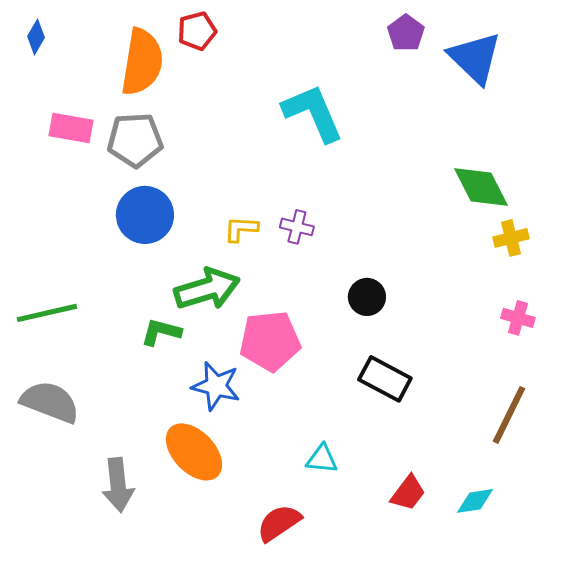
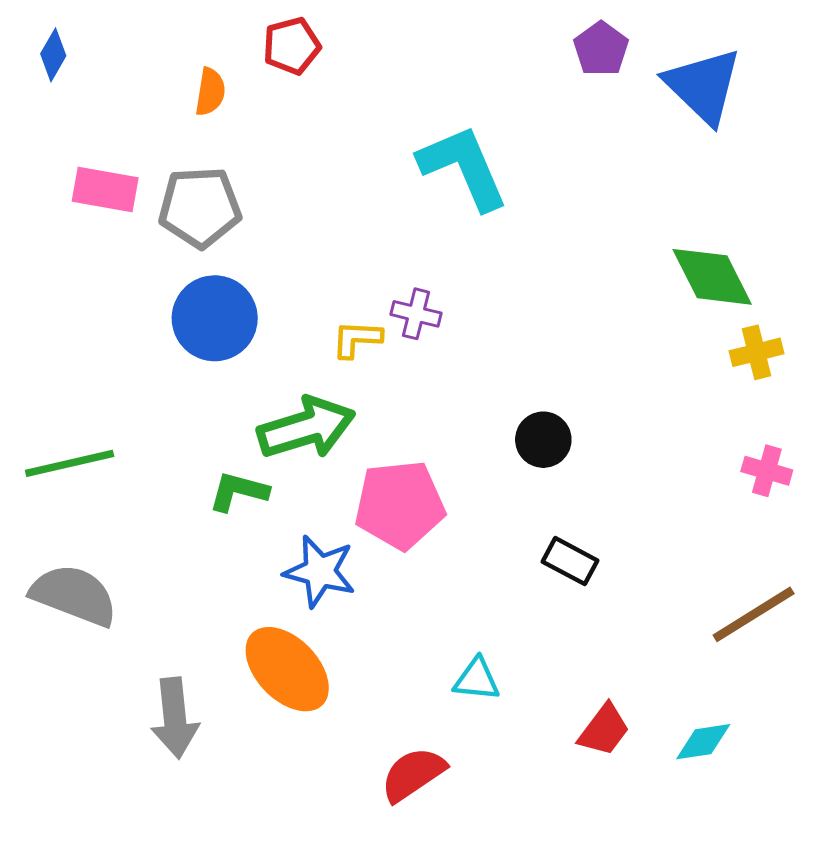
orange semicircle: (142, 62) -> (210, 92), size x0.5
purple cross: (297, 227) -> (416, 314), moved
black rectangle: (385, 379) -> (570, 561), size x0.7
brown line: (509, 415) -> (754, 614), turned 32

